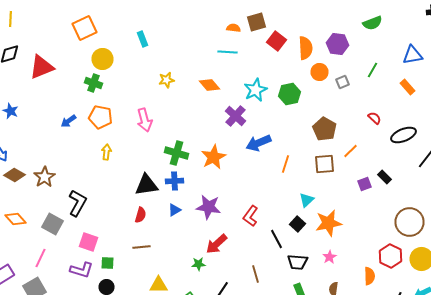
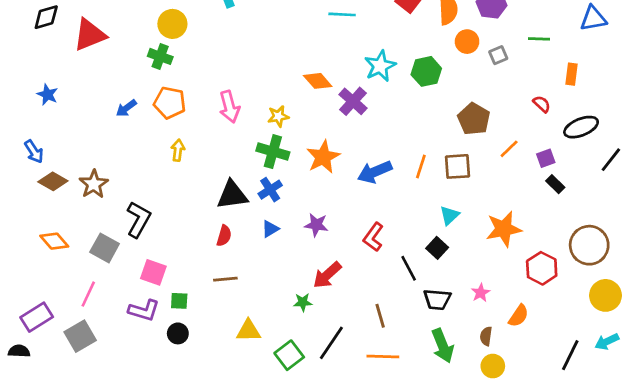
green line: (372, 70) -> (539, 39), turned 63
yellow star: (166, 80) -> (278, 116), moved
orange diamond: (210, 85) -> (318, 81), moved
orange rectangle: (408, 87) -> (572, 74), moved, turned 49
blue arrow: (258, 143) -> (375, 172), moved
brown square: (324, 164) -> (458, 166), moved
blue cross: (174, 181) -> (270, 190), turned -30
purple square: (364, 184) -> (546, 158), moved
purple star: (208, 207) -> (316, 225), size x0.7
orange star: (328, 223) -> (504, 229), moved
red hexagon: (390, 256) -> (542, 268), moved
orange semicircle: (370, 276) -> (519, 316), moved, turned 36

